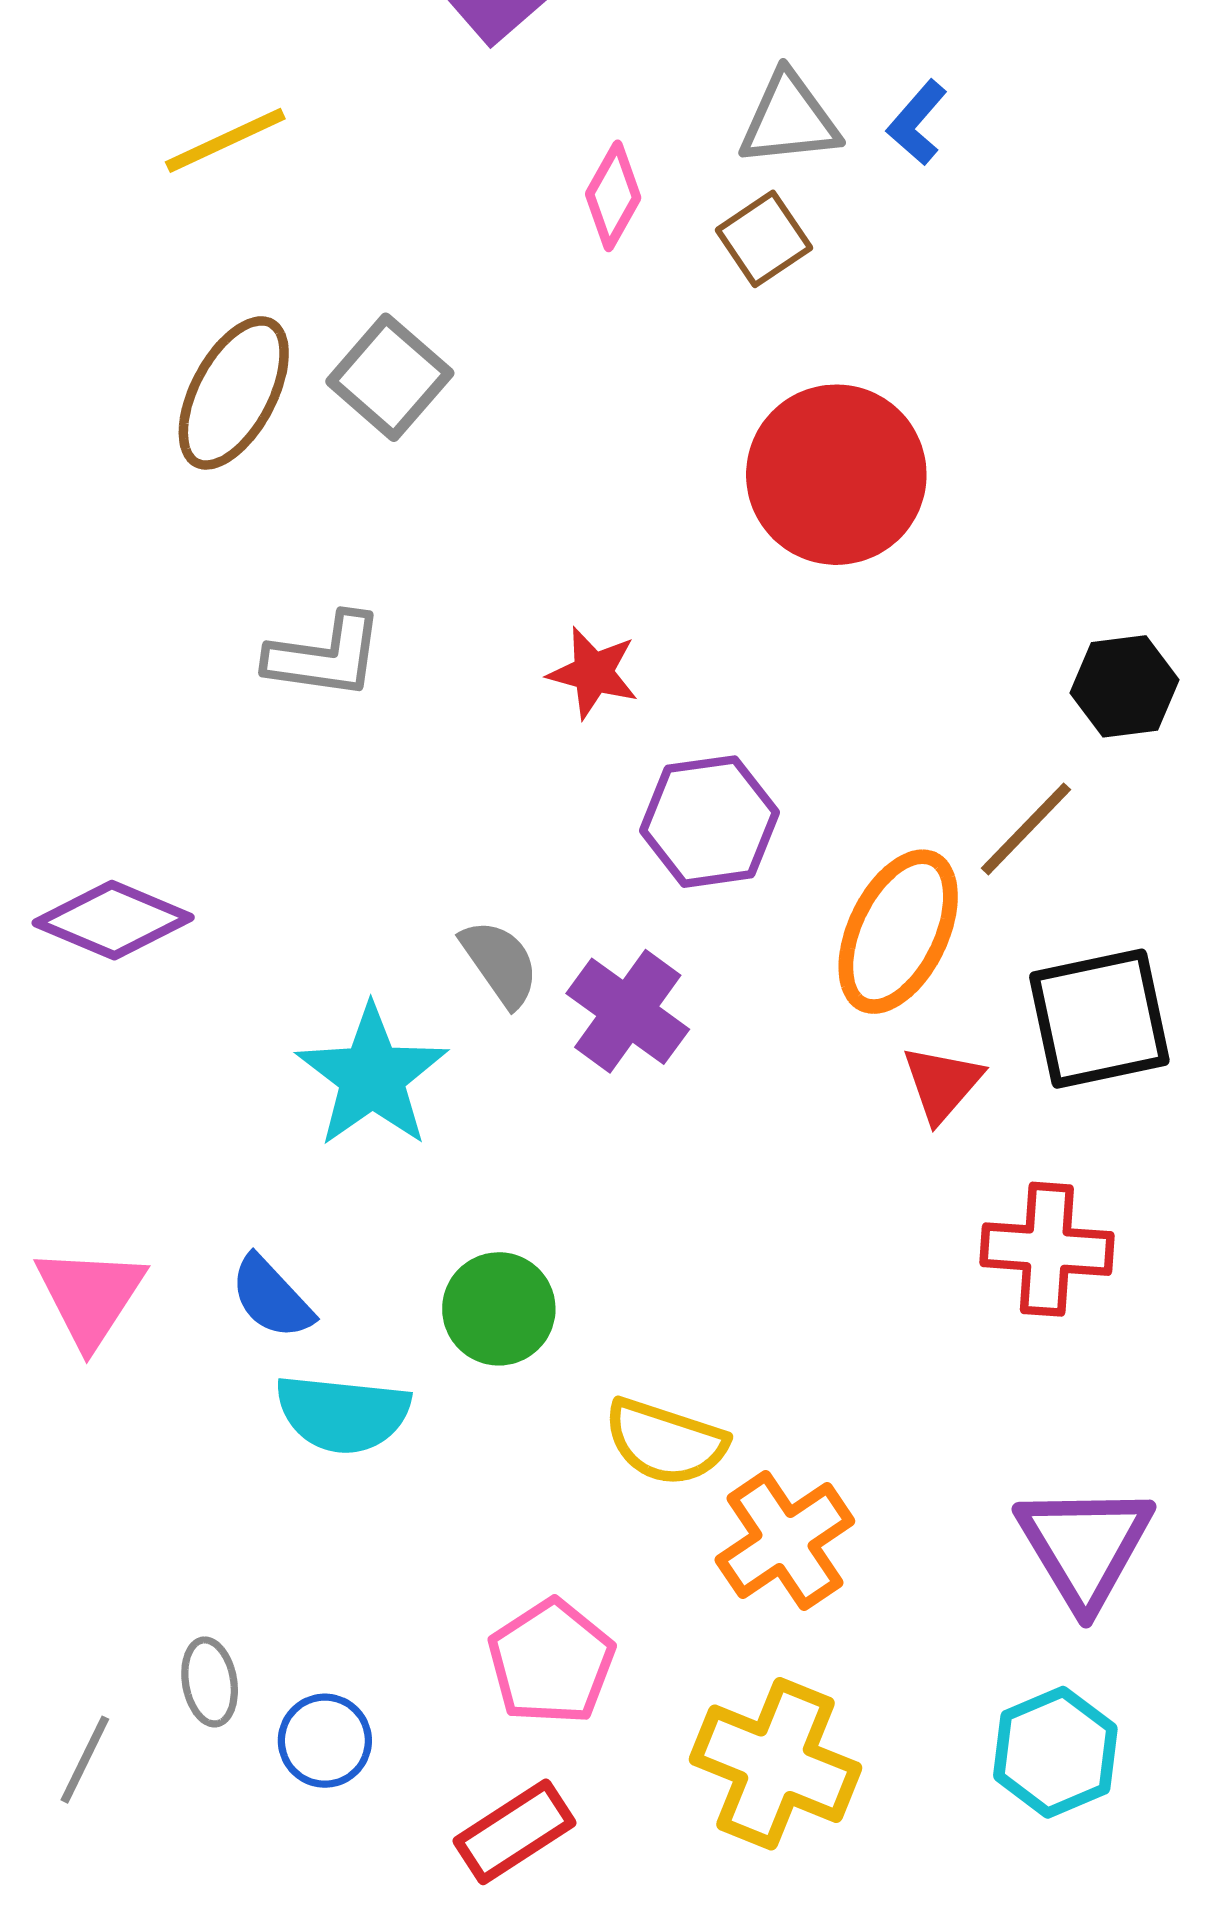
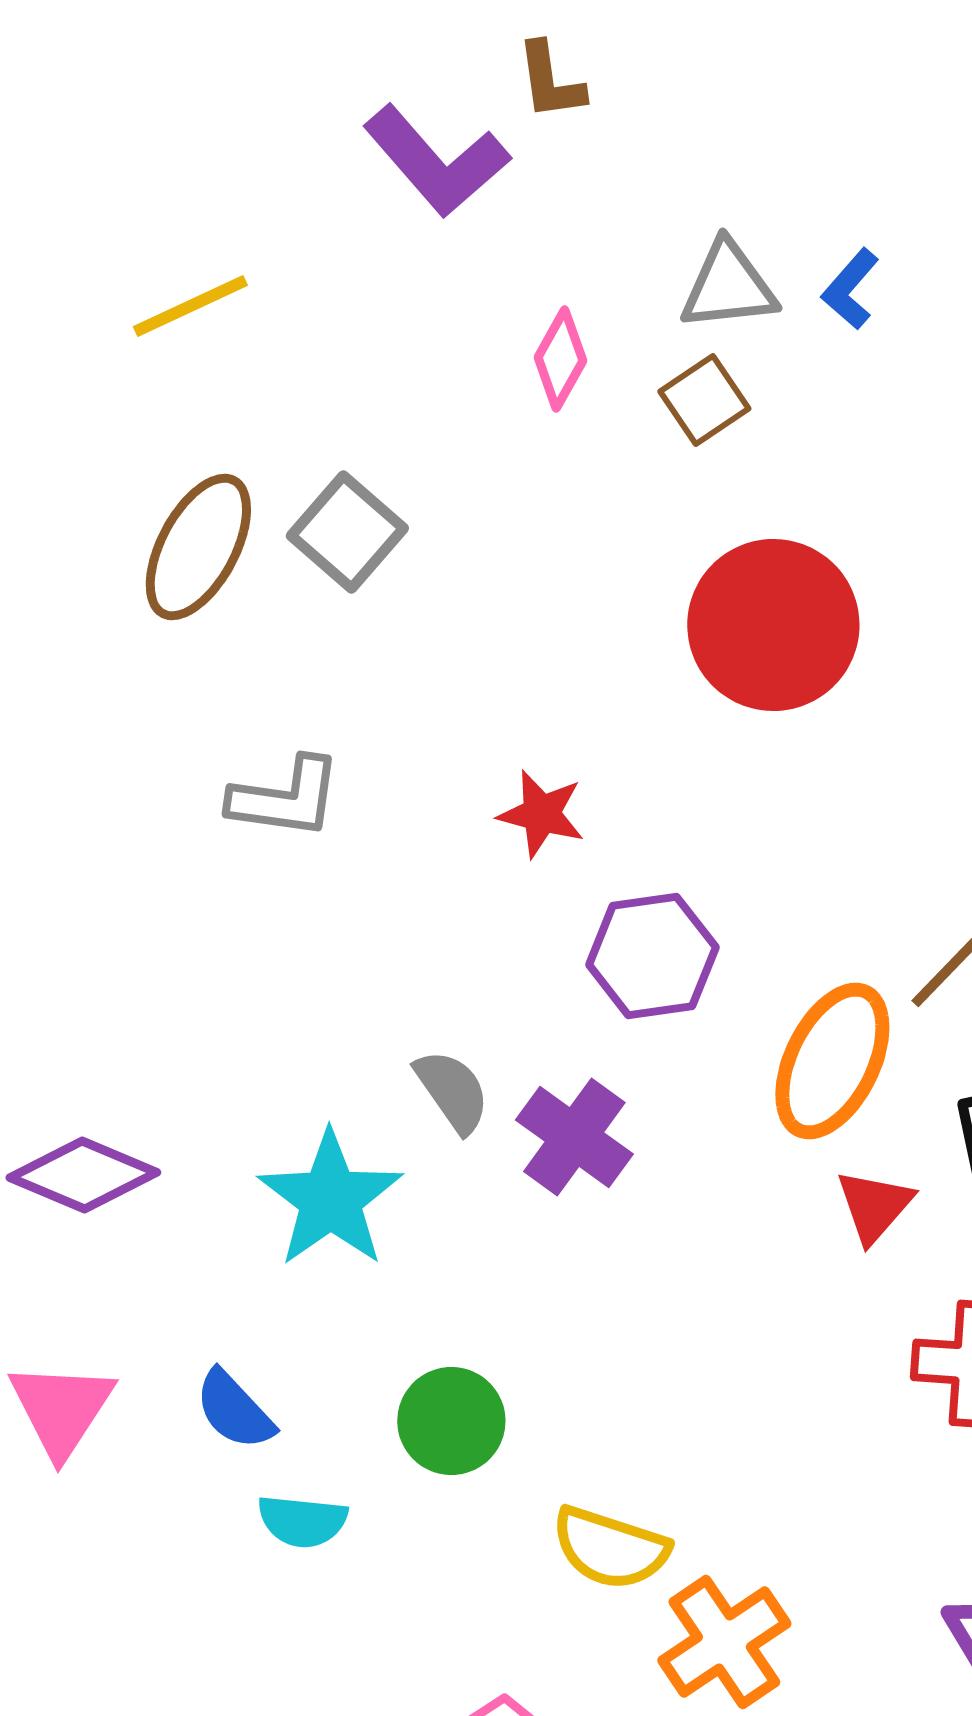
purple diamond: (113, 920) -> (83, 1175), moved
cyan semicircle: (343, 1414) -> (302, 1521), size x0.7

